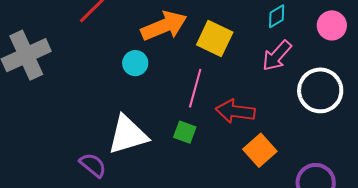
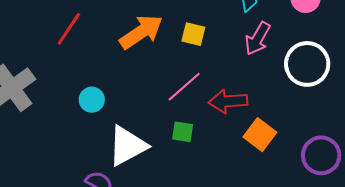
yellow square: (215, 38) -> (193, 34), size x0.7
cyan circle: (135, 63) -> (92, 100), moved
pink line: (195, 88) -> (184, 87), turned 45

